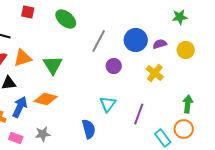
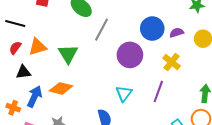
gray line: (99, 41) -> (102, 30), moved
purple circle: (114, 66) -> (130, 55), size x1.6
purple line: (139, 114) -> (158, 91), moved

